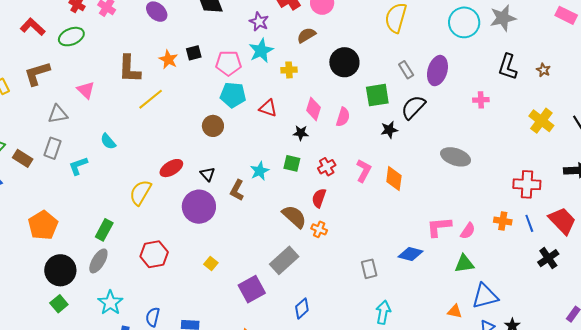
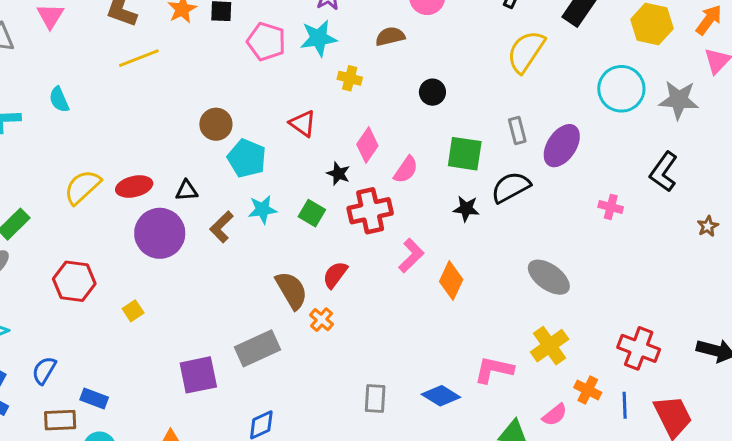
black circle: (344, 62) -> (432, 92), size x0.6
brown star: (543, 70) -> (708, 226), moved
cyan pentagon: (233, 95) -> (247, 158), moved
yellow cross: (541, 121) -> (550, 346), moved
red cross: (327, 167) -> (370, 211), moved, size x1.6
red ellipse: (171, 168) -> (134, 186), moved
black triangle: (208, 174) -> (187, 191), turned 49
pink semicircle: (468, 231) -> (555, 415), moved
yellow square: (211, 264) -> (133, 311), moved

